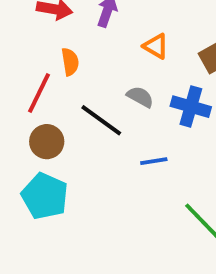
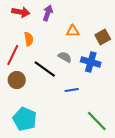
orange triangle: (156, 46) -> (73, 31), turned -32
cyan pentagon: (45, 196) -> (25, 119), moved

